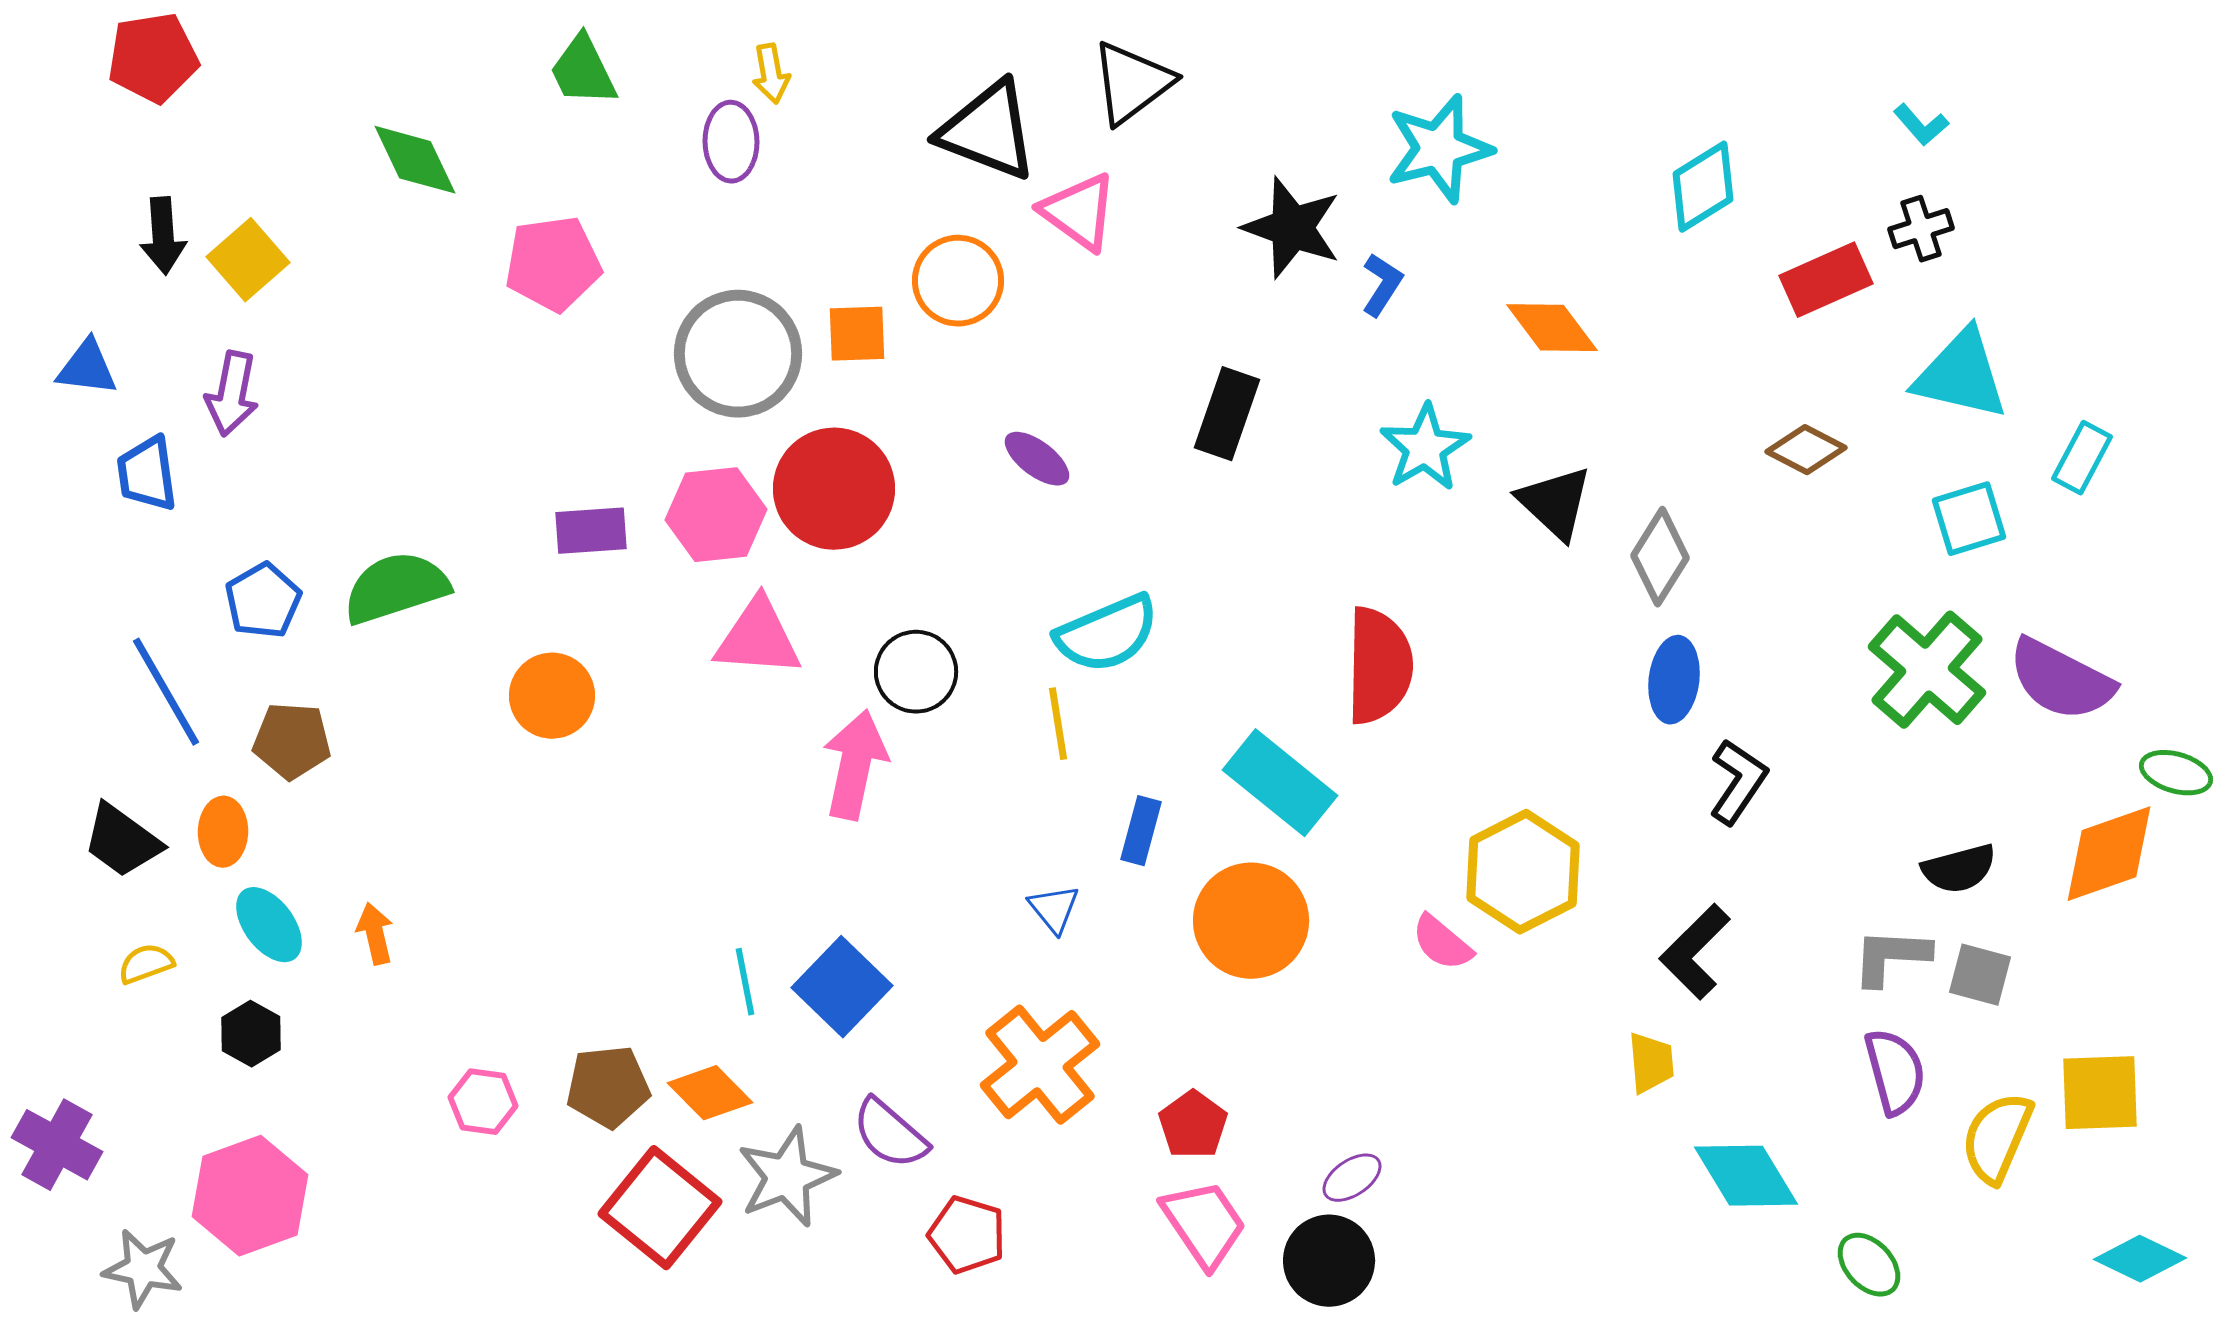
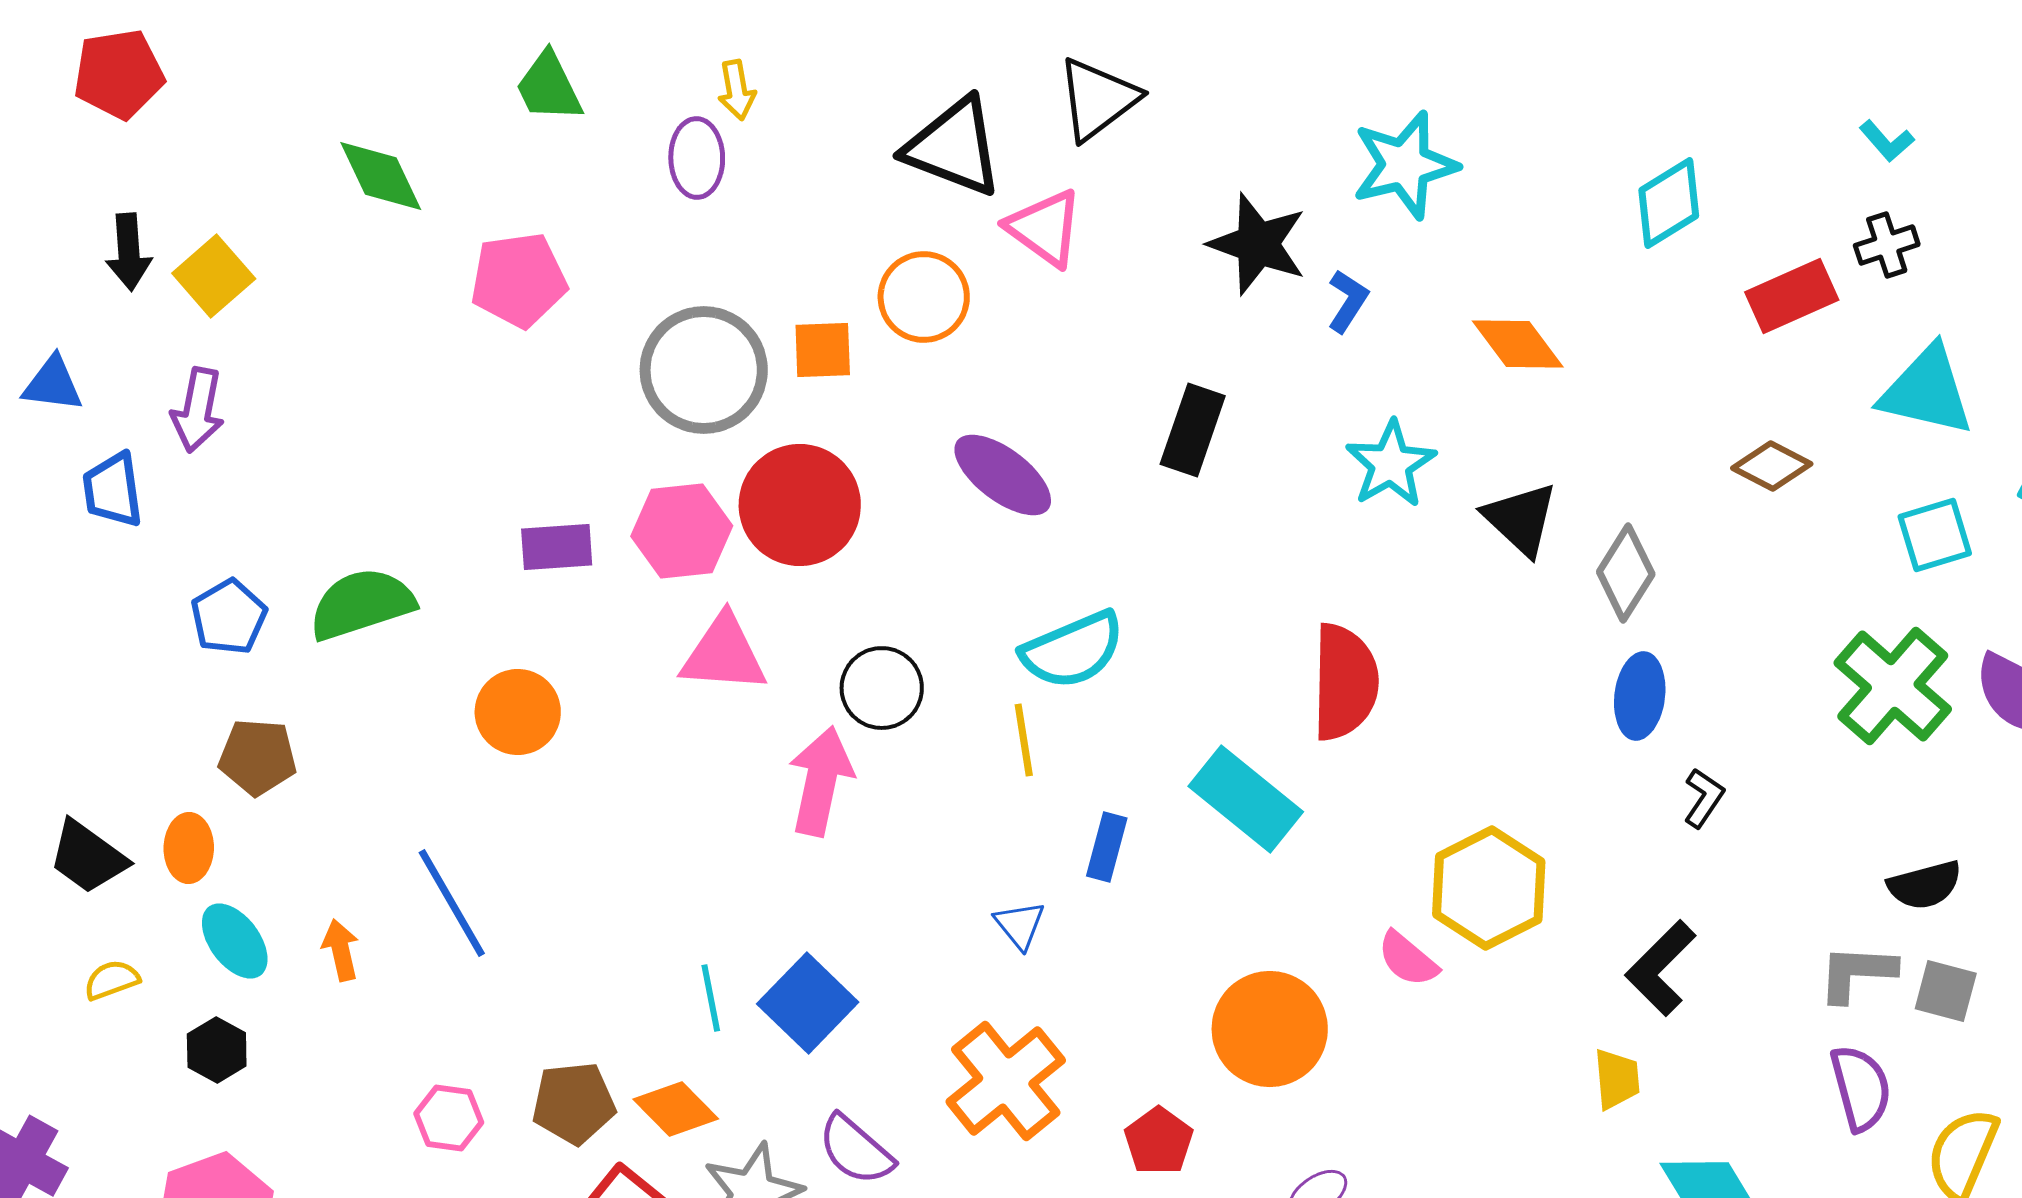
purple ellipse: (1037, 459) -> (1003, 475), size x1.5
blue line: (166, 692) -> (452, 903), moved
black L-shape: (1738, 782) -> (1704, 798), size x0.7
orange circle: (1251, 921) -> (1270, 1029), moved

